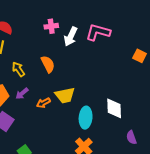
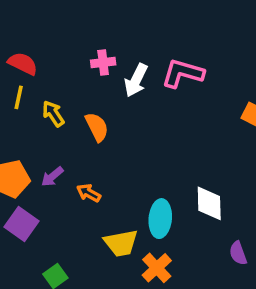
yellow arrow: (18, 69) -> (53, 114), moved
yellow trapezoid: (65, 95) -> (121, 243), moved
orange arrow: (43, 103) -> (89, 193), turned 56

